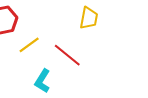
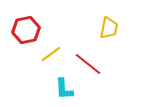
cyan L-shape: (42, 81) -> (64, 89), turned -35

